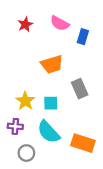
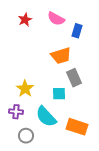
orange trapezoid: (52, 64) -> (61, 56), moved
cyan square: (51, 103) -> (59, 94), moved

